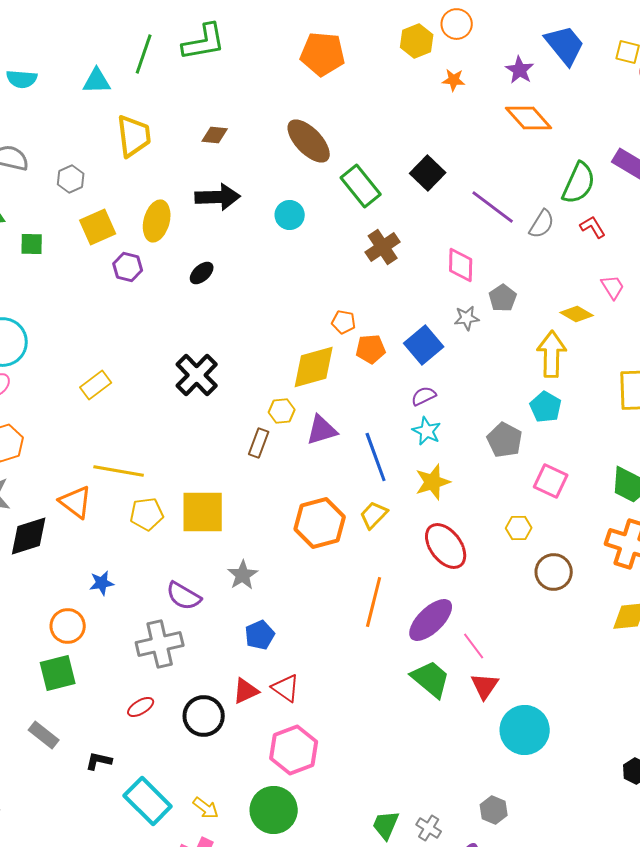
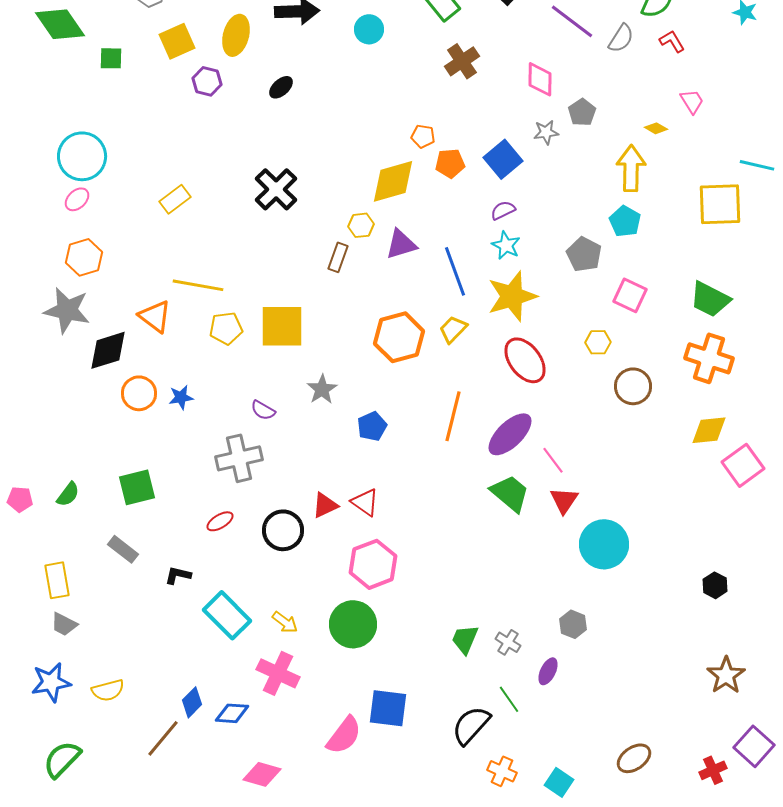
yellow diamond: (577, 314) -> (656, 128), size x0.7
yellow star: (433, 482) -> (512, 296), size x1.4
purple semicircle: (184, 596) -> (263, 410), size x0.7
orange circle: (68, 626) -> (139, 393), moved
blue pentagon: (260, 635) -> (372, 426), moved

